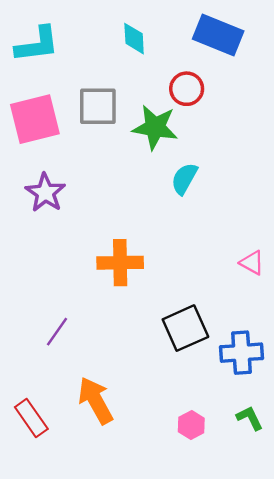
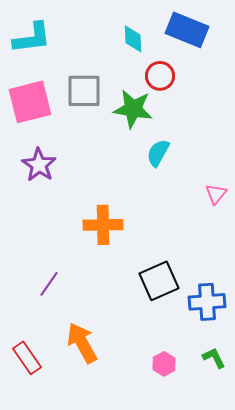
cyan diamond: (134, 39) -> (133, 39), moved
pink triangle: (252, 263) -> (216, 194), moved, turned 40

